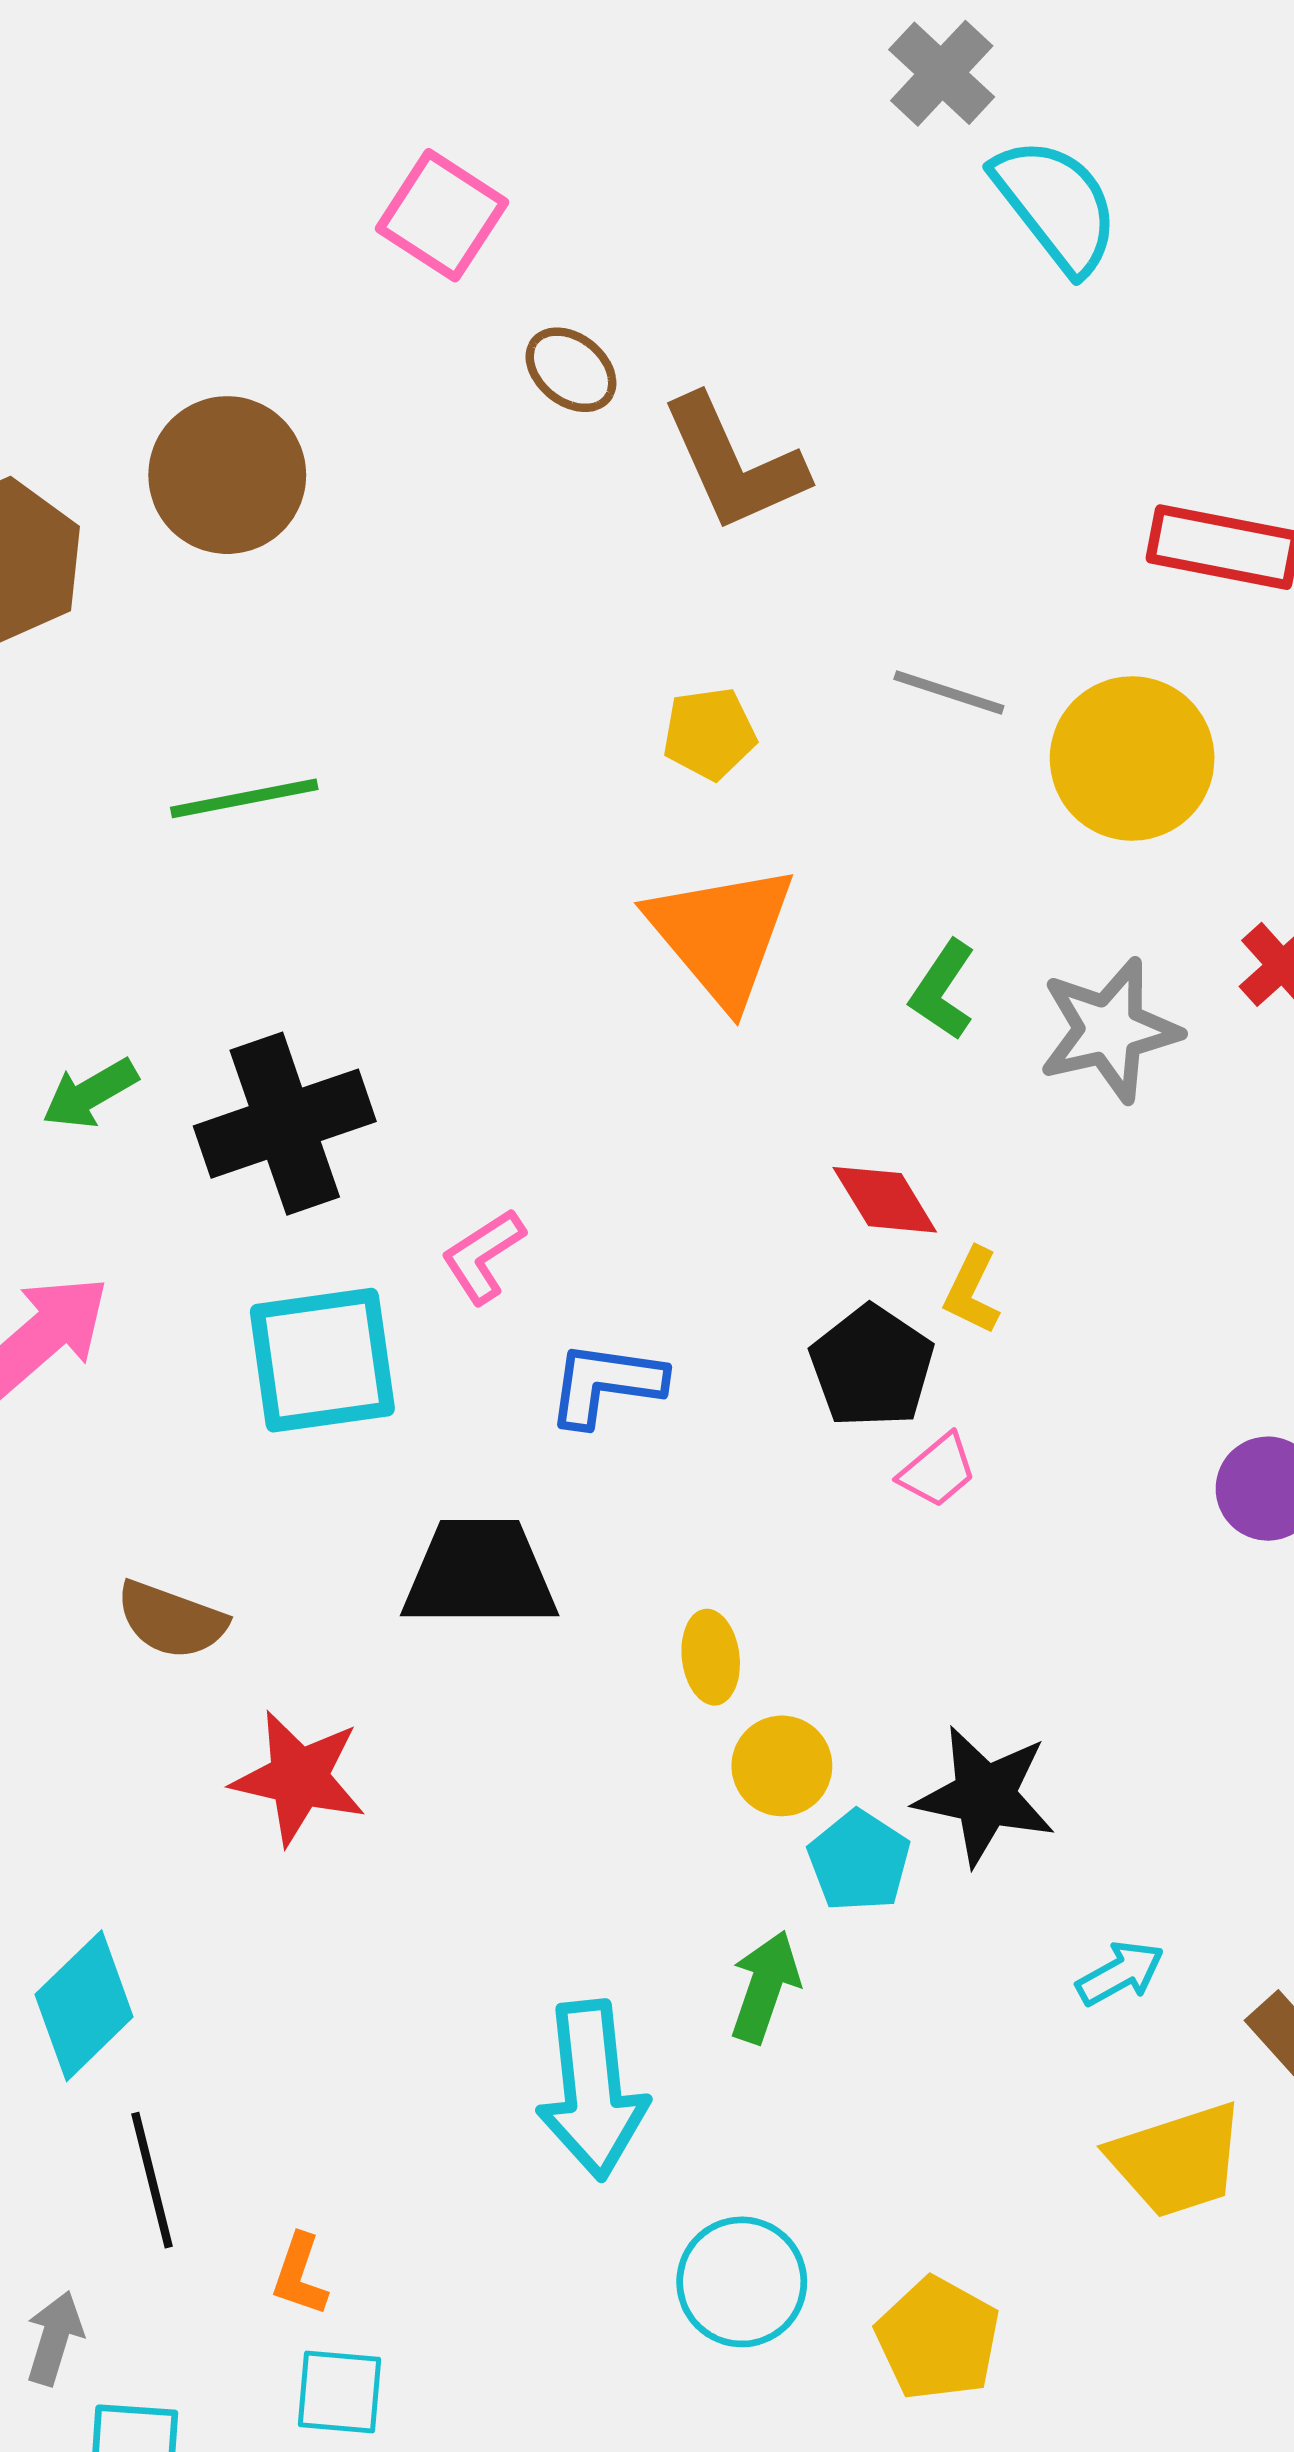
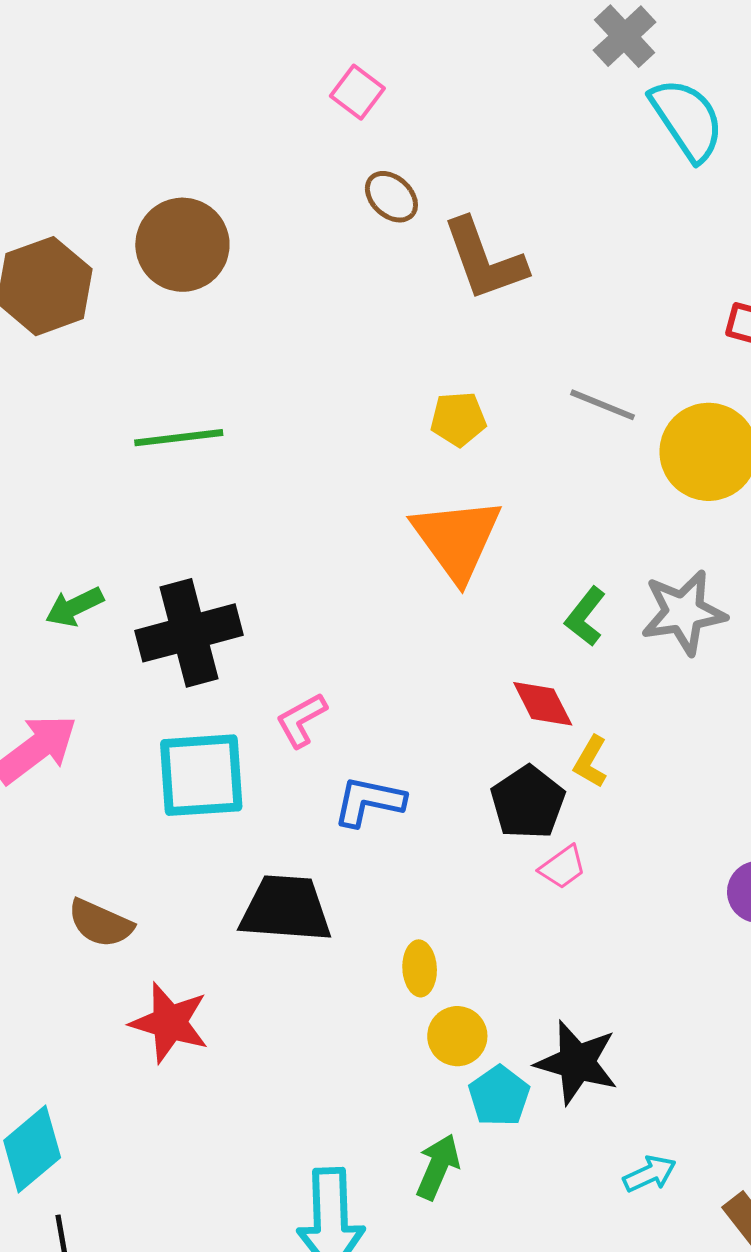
pink square: (442, 215) -> (357, 92), moved, size x0.7
green L-shape: (943, 990) -> (585, 617), moved

